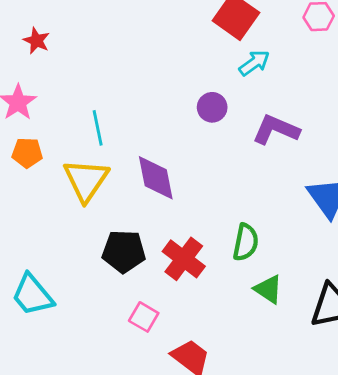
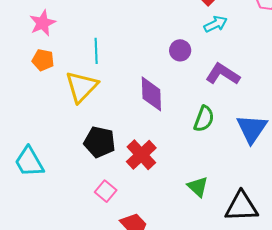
purple diamond: (156, 178) -> (151, 94), moved
green semicircle: (246, 242) -> (204, 119), moved

